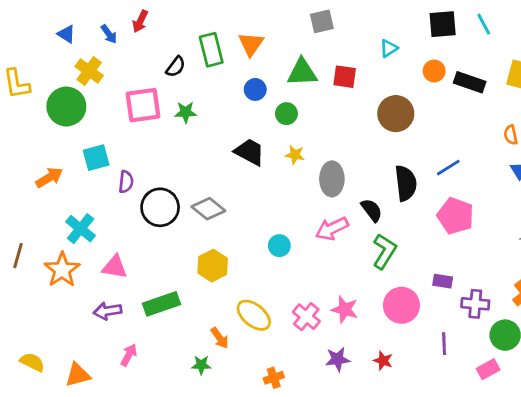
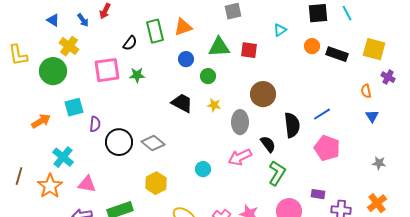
orange triangle: (251, 44) -> (183, 27), turned 36
brown circle: (396, 114) -> (263, 94), moved

